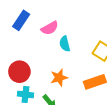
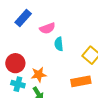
orange star: (59, 78) -> (39, 75), moved

